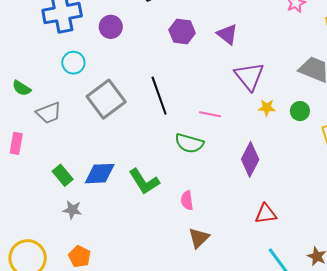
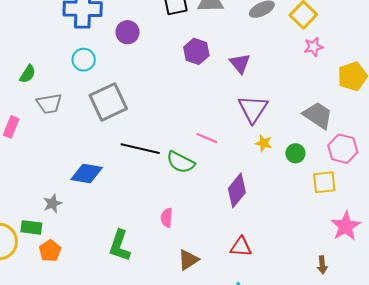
green semicircle: (22, 88) -> (28, 74), turned -102
black line: (159, 96) -> (140, 149), moved, turned -69
green rectangle: (63, 175) -> (31, 227), moved, turned -55
green L-shape: (144, 181) -> (120, 246), moved, turned 40
gray star: (72, 210) -> (52, 203), turned 30
brown triangle: (199, 238) -> (188, 260), moved

